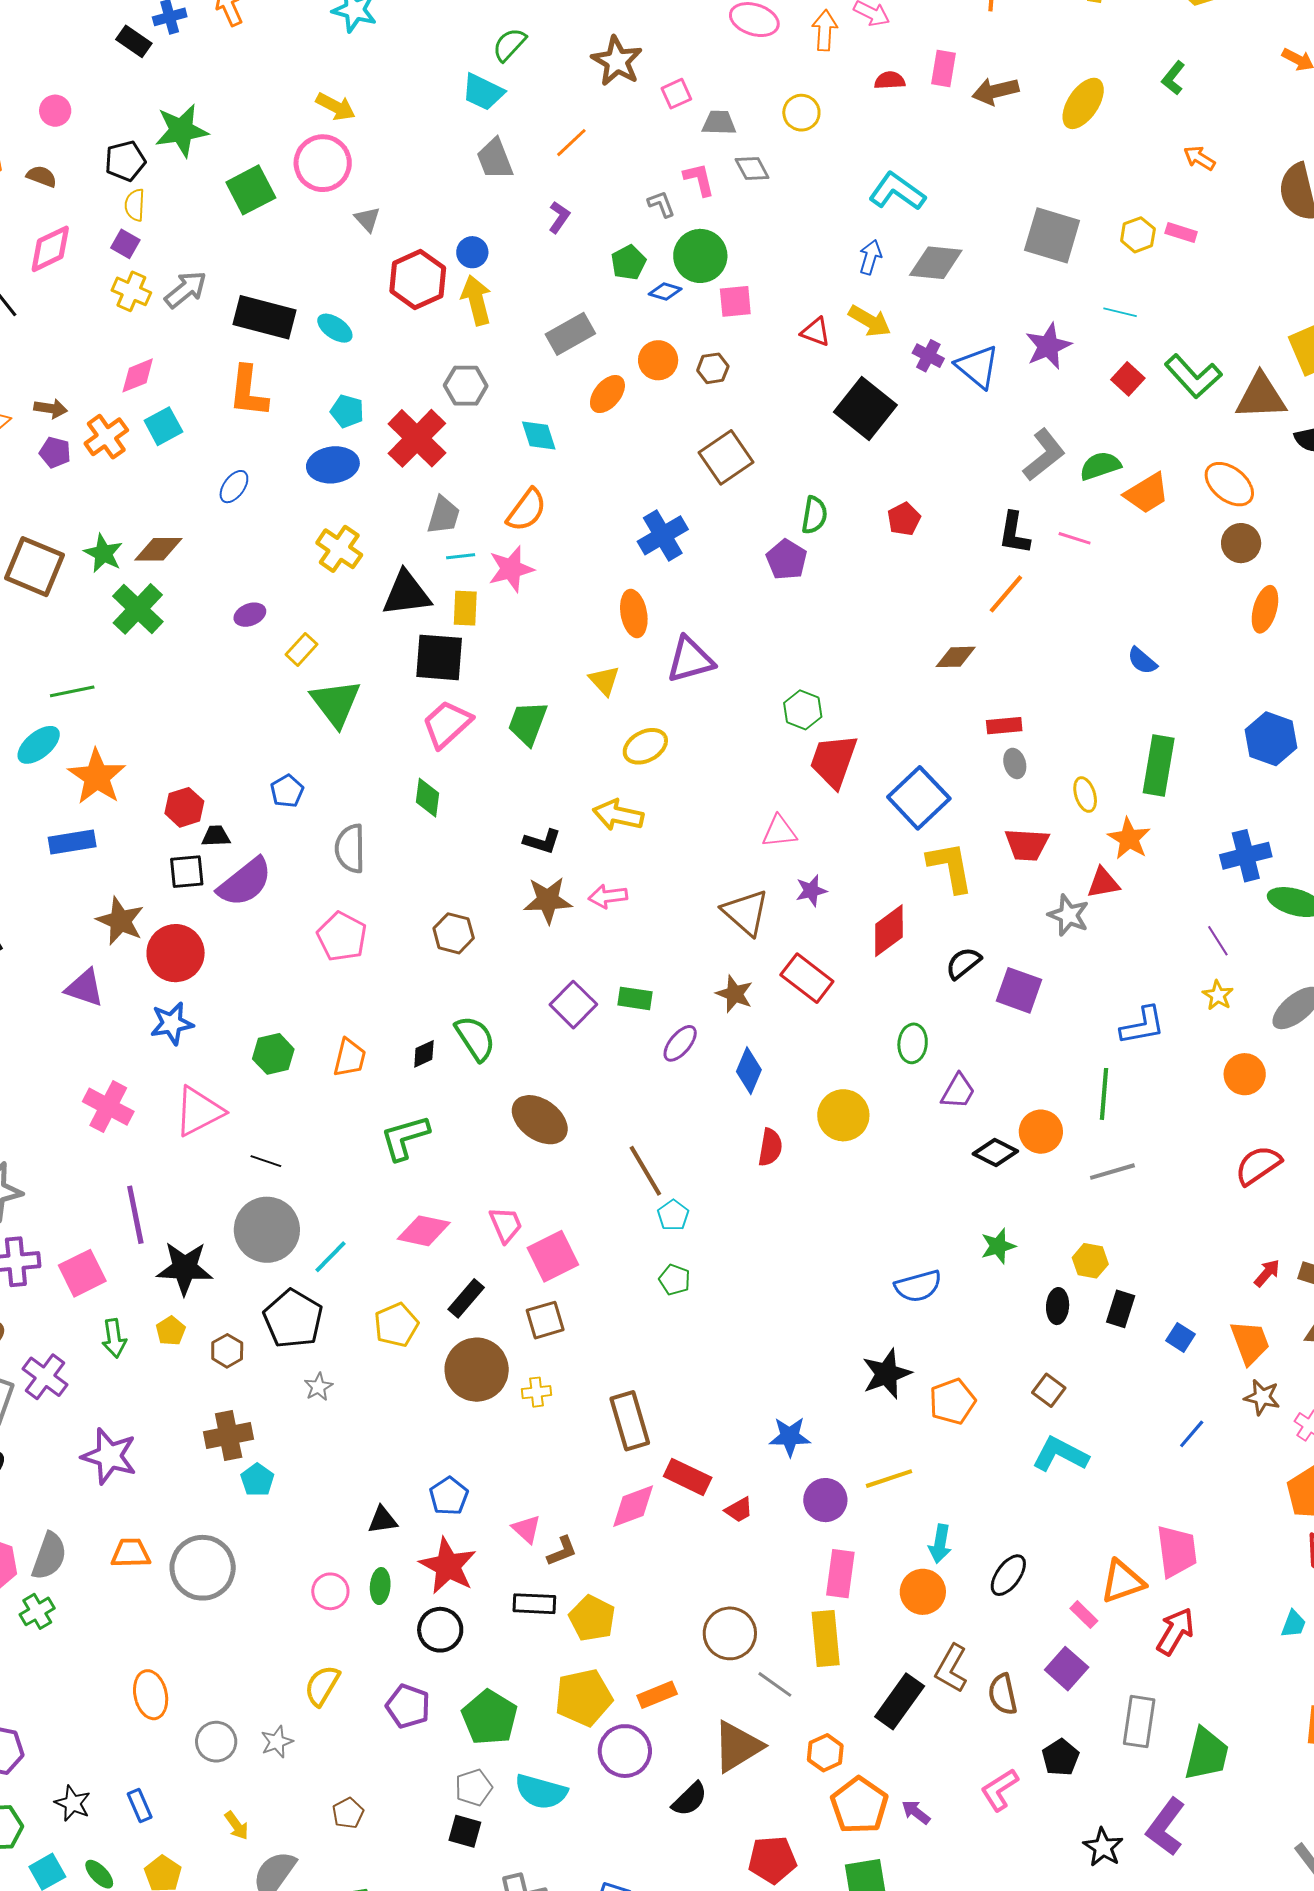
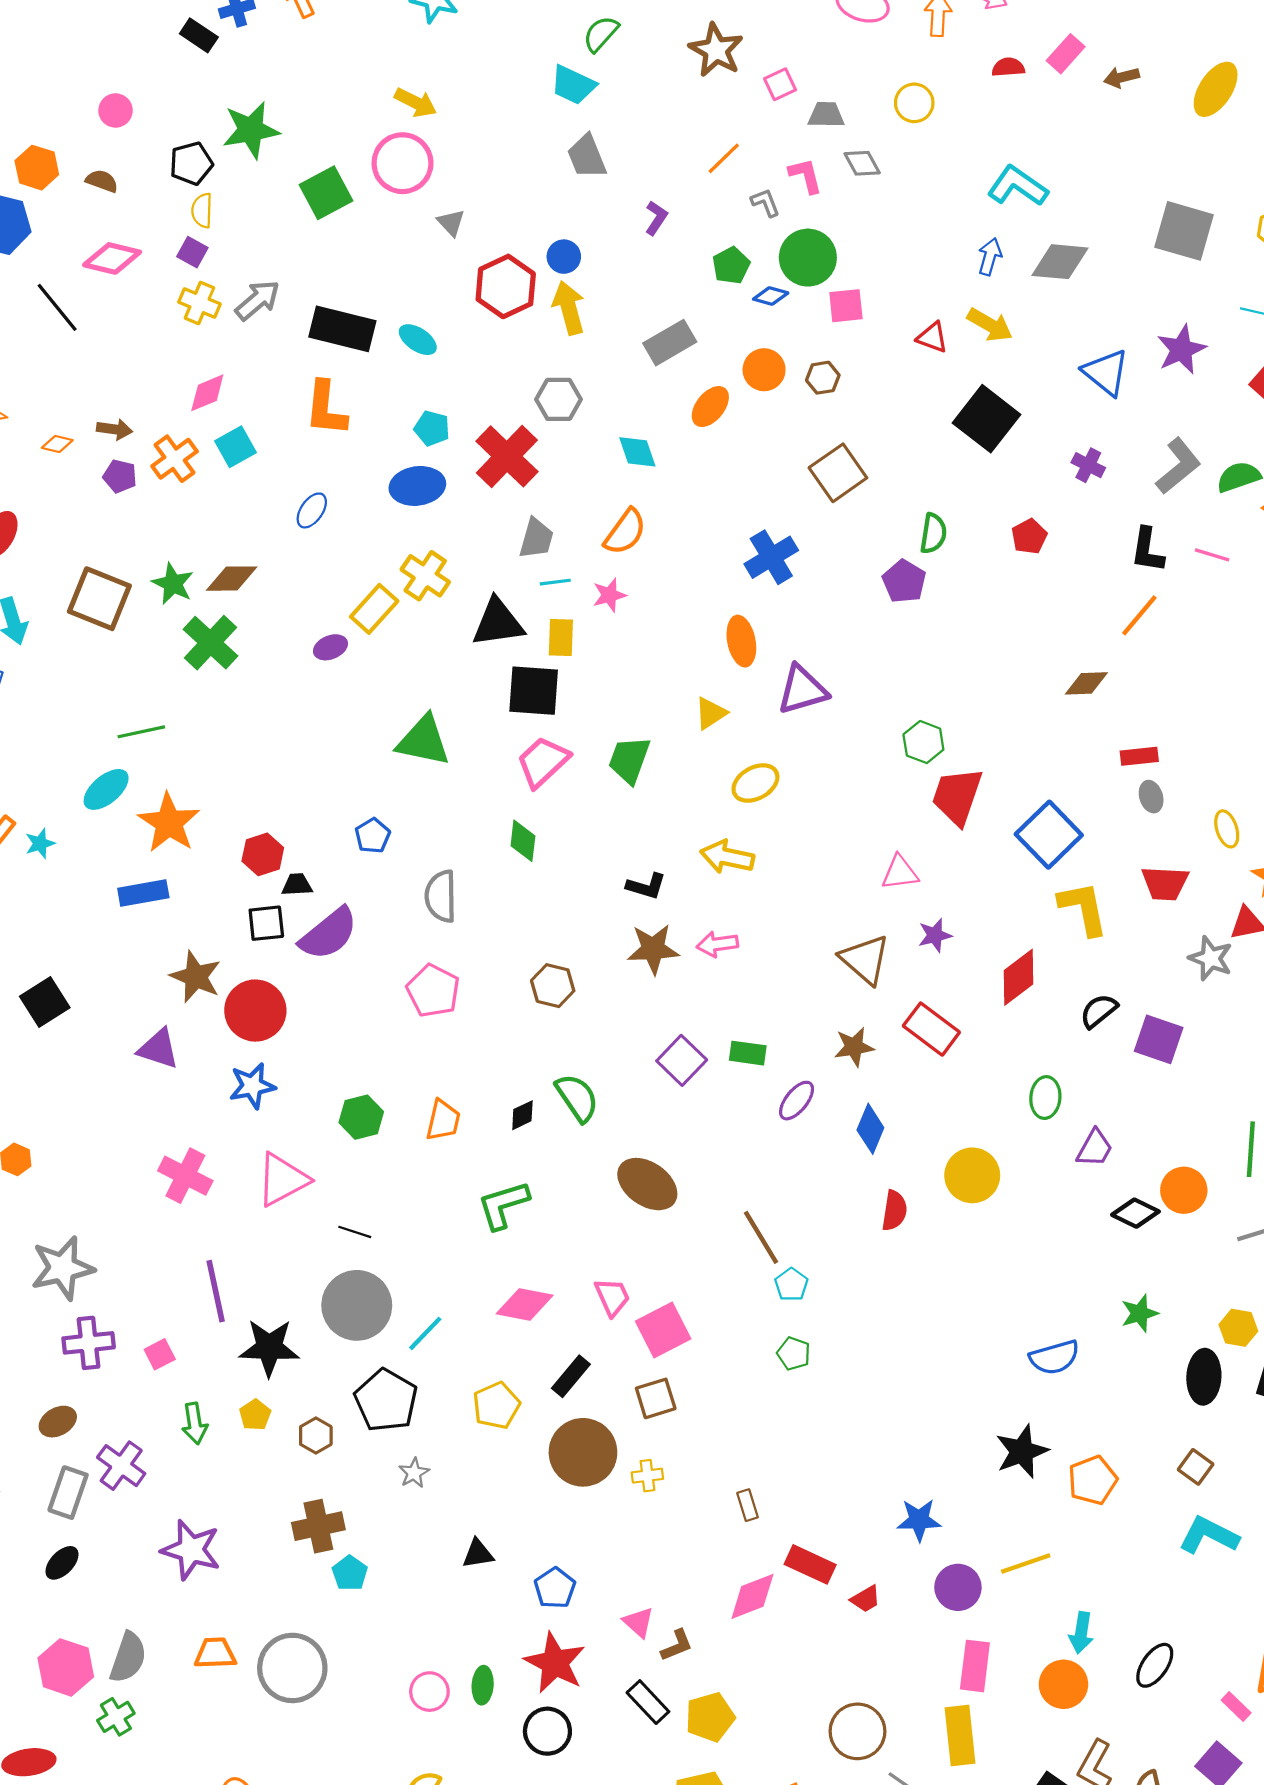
pink rectangle: (944, 68) -> (1066, 54), turned 33
brown arrow: (995, 91) -> (1122, 77), size x0.7
orange line: (571, 143) -> (724, 158), moved
pink diamond: (50, 249) -> (112, 258), turned 40
purple cross: (928, 356) -> (1088, 465), moved
pink star: (511, 569) -> (609, 595), size x0.7
yellow rectangle: (302, 649) -> (374, 609), moved, size x1.4
yellow triangle: (604, 681) -> (711, 713), turned 40
green triangle: (336, 703) -> (423, 741), turned -40
brown star: (734, 994) -> (854, 1047), turned -30
pink square: (82, 1273) -> (160, 1354), size x0.6
black ellipse: (1058, 1306) -> (1204, 1377), size x1.4
brown rectangle: (630, 1421) -> (748, 1505), size x0.5
black triangle: (383, 1520) -> (478, 1554), moved
black rectangle: (534, 1604) -> (648, 1702), turned 45
yellow pentagon: (592, 1618) -> (710, 1717), turned 30

